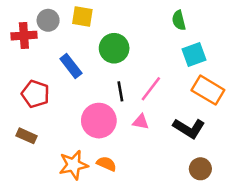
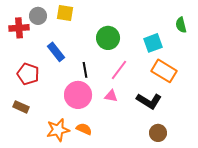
green semicircle: (179, 20) -> (181, 25), moved
green circle: (114, 48) -> (108, 38), moved
black line: (120, 91) -> (85, 70), moved

